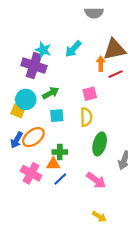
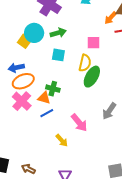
orange arrow: (101, 64) -> (111, 18), turned -152
orange ellipse: (33, 137) -> (23, 81), moved
blue arrow: (17, 140) -> (16, 68), turned 35
green ellipse: (100, 144) -> (92, 77), moved
yellow arrow: (99, 217) -> (62, 140), moved

